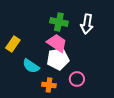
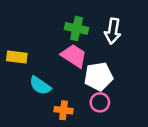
yellow rectangle: (13, 44) -> (17, 57), turned 63
white pentagon: (58, 59) -> (99, 76), moved

